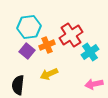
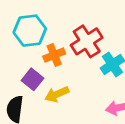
purple square: (27, 51) -> (32, 79), moved

